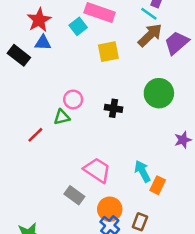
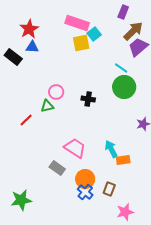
cyan line: (149, 14) -> (121, 68), moved
cyan square: (78, 26) -> (94, 34), moved
brown arrow: (150, 35) -> (133, 31), moved
yellow square: (108, 52) -> (81, 43), moved
orange rectangle: (158, 185) -> (123, 160), turned 56

